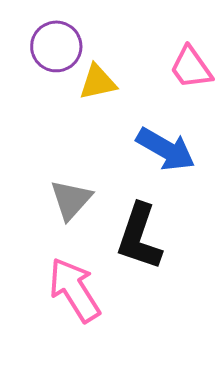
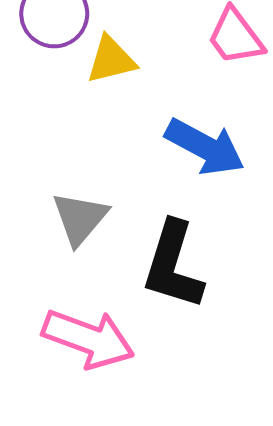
pink arrow: (74, 290) -> (88, 339), turned 144

